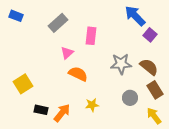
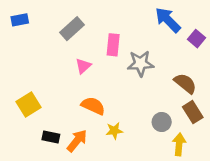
blue rectangle: (16, 16) -> (20, 20), turned -32
purple square: (150, 35) -> (196, 39), moved
gray star: (121, 64) -> (140, 63), moved
orange semicircle: (78, 74) -> (93, 106), moved
yellow arrow: (154, 116) -> (179, 144), moved, turned 42

